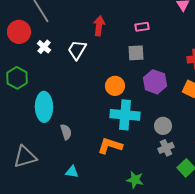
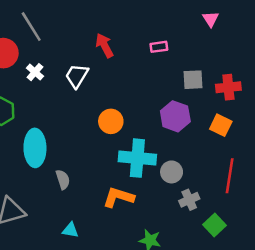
red arrow: (99, 26) -> (105, 46), turned -36
gray square: (136, 53) -> (193, 80), moved
orange circle: (115, 86) -> (111, 121), moved
gray circle: (163, 126) -> (172, 172), moved

